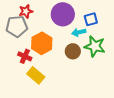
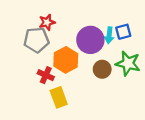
purple circle: (63, 14) -> (90, 40), moved
cyan arrow: (79, 32) -> (109, 35), moved, turned -72
yellow rectangle: (36, 75) -> (59, 97), turned 30

